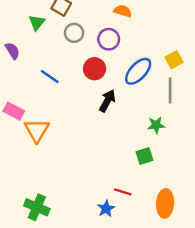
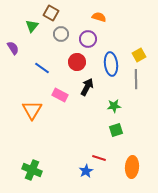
blue ellipse: (138, 71) -> (111, 64), turned -50
pink rectangle: (14, 111) -> (60, 95), moved
green star: (156, 125) -> (114, 106), moved

